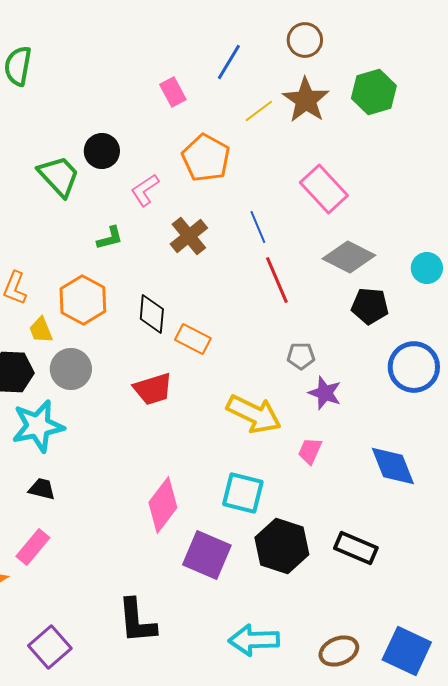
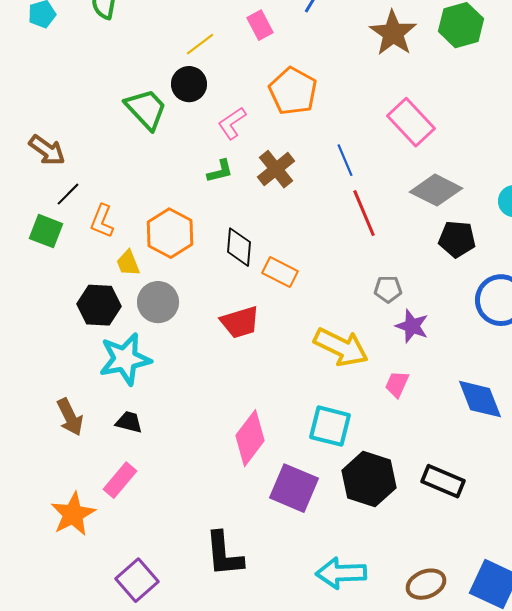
yellow line: (259, 111) -> (200, 44), moved
green L-shape: (110, 238) -> (220, 171), moved

